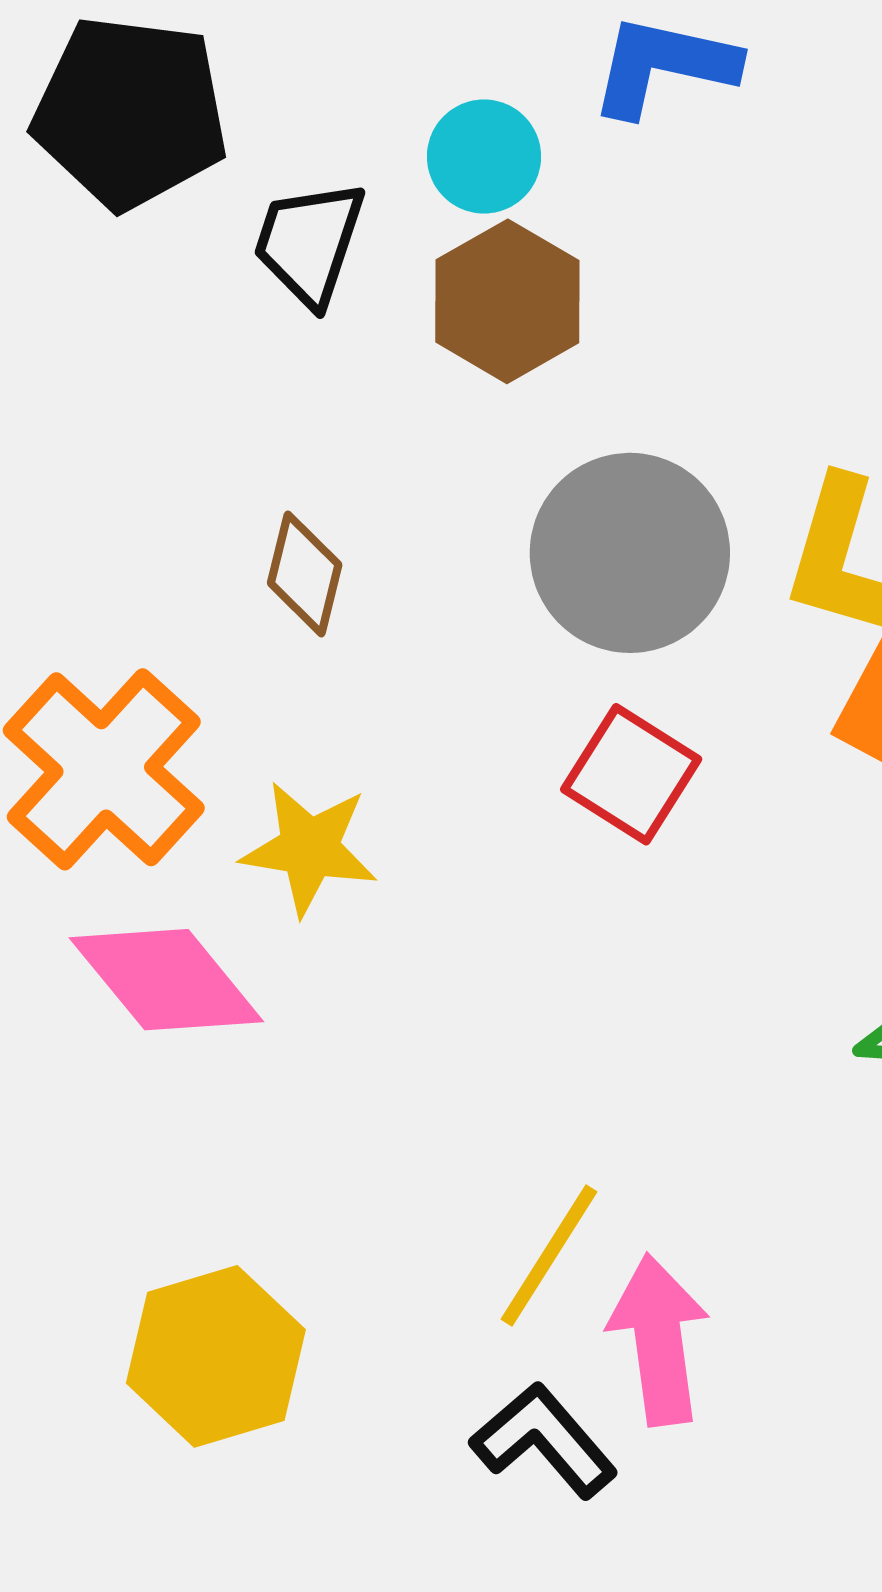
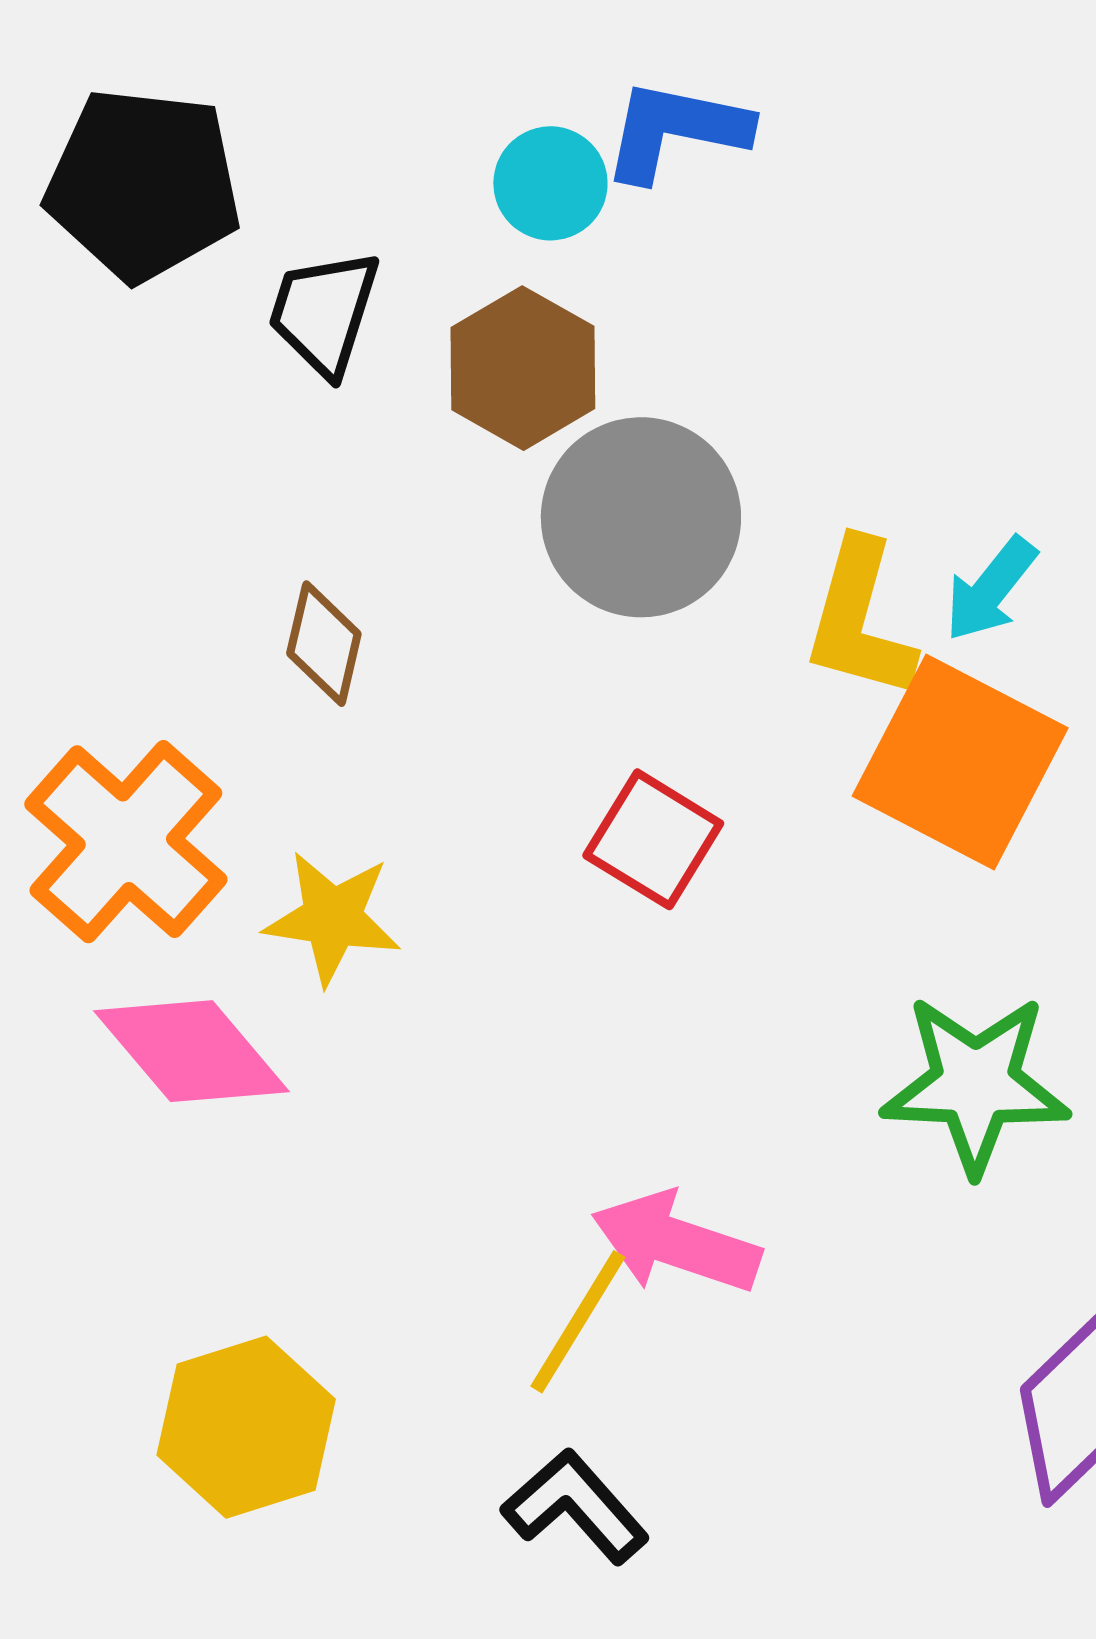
cyan circle: (484, 157) -> (550, 183), moved
gray circle: (630, 553) -> (641, 517), moved
pink arrow: (659, 1340) -> (676, 1243), moved, turned -63

